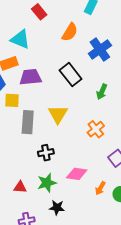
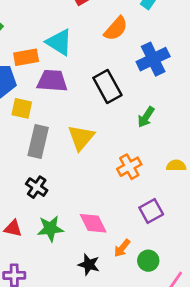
cyan triangle: (20, 39) -> (59, 42), moved
black cross: (46, 153) -> (37, 187), moved, turned 35
pink diamond: (77, 174) -> (93, 223), turned 45
black star: (57, 208) -> (89, 265), moved

